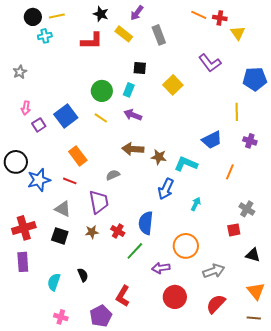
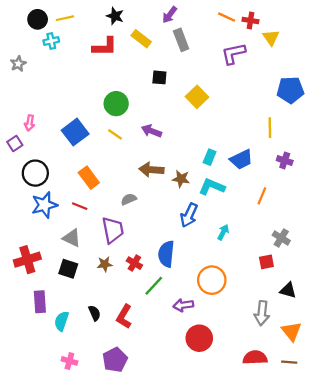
purple arrow: (137, 13) -> (170, 15), moved
purple L-shape: (210, 63) -> (233, 54), moved, turned 115
gray star: (20, 72) -> (18, 64), moved
cyan rectangle: (129, 90) -> (210, 157), moved
purple square: (39, 125) -> (15, 143), moved
black circle: (16, 162) -> (35, 173), moved
purple rectangle: (23, 262) -> (40, 302), moved
gray arrow: (214, 271) -> (262, 313), moved, turned 115
red L-shape: (123, 296) -> (124, 317), moved
red semicircle: (216, 304) -> (255, 358), moved, turned 45

